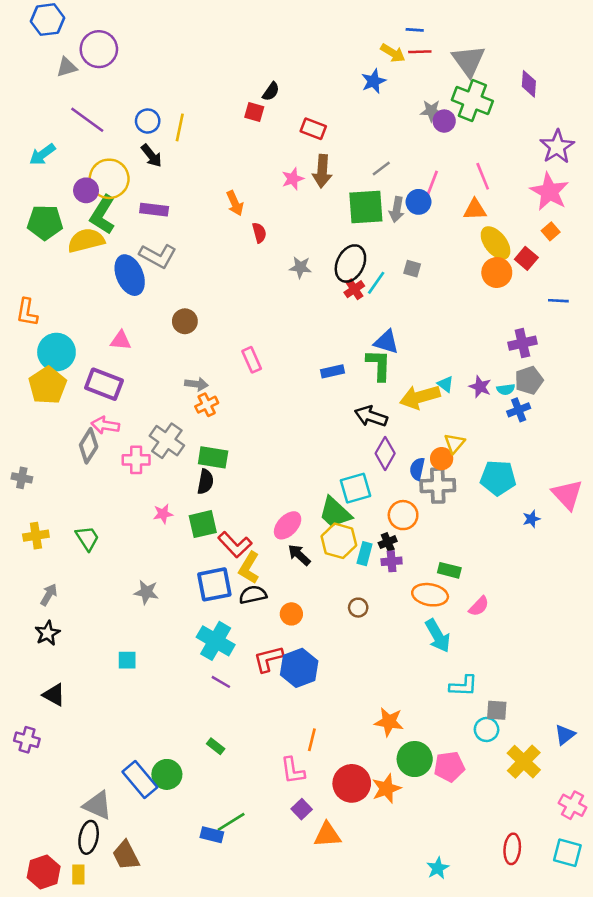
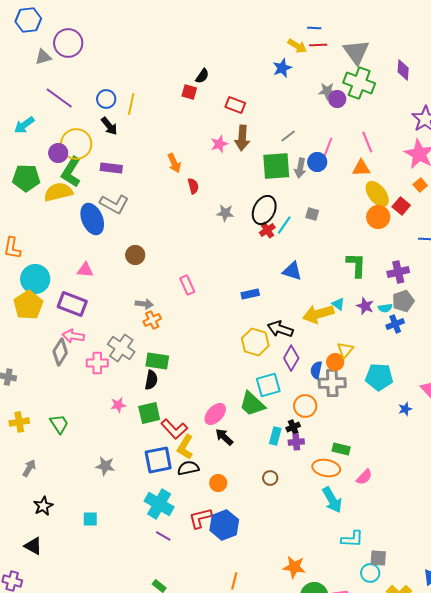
green L-shape: (379, 365) -> (356, 265), moved
yellow hexagon: (339, 541) -> (255, 342), moved
black star: (48, 633) -> (43, 506), moved

